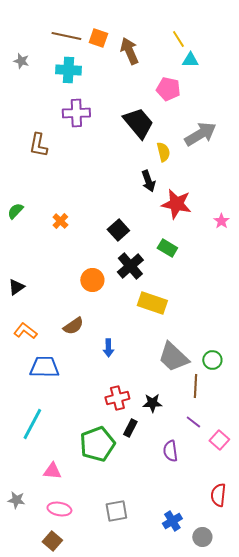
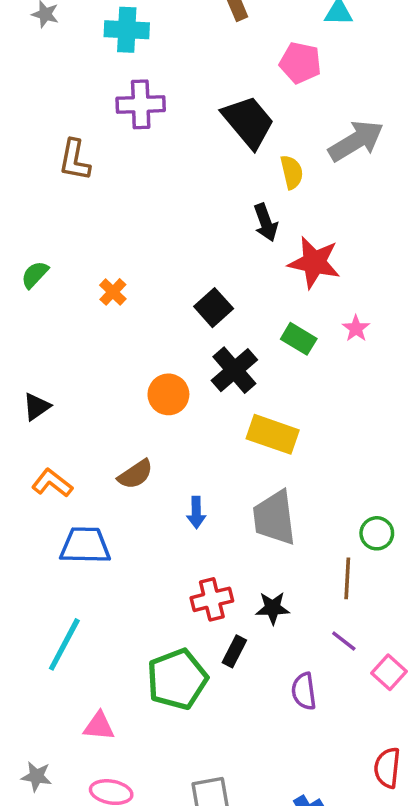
pink star: (221, 221) -> (356, 328), moved
gray trapezoid: (173, 357) -> (274, 518), moved, turned 40

